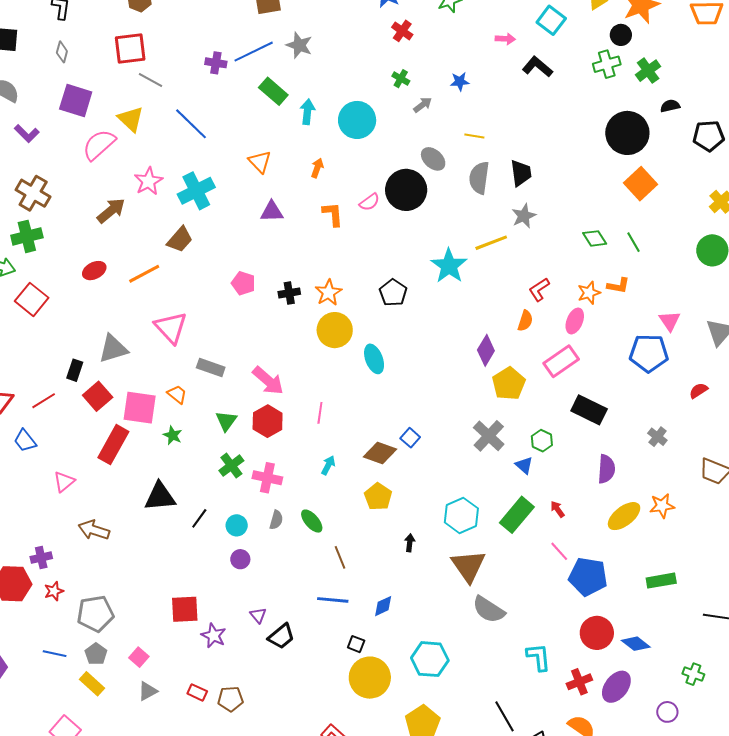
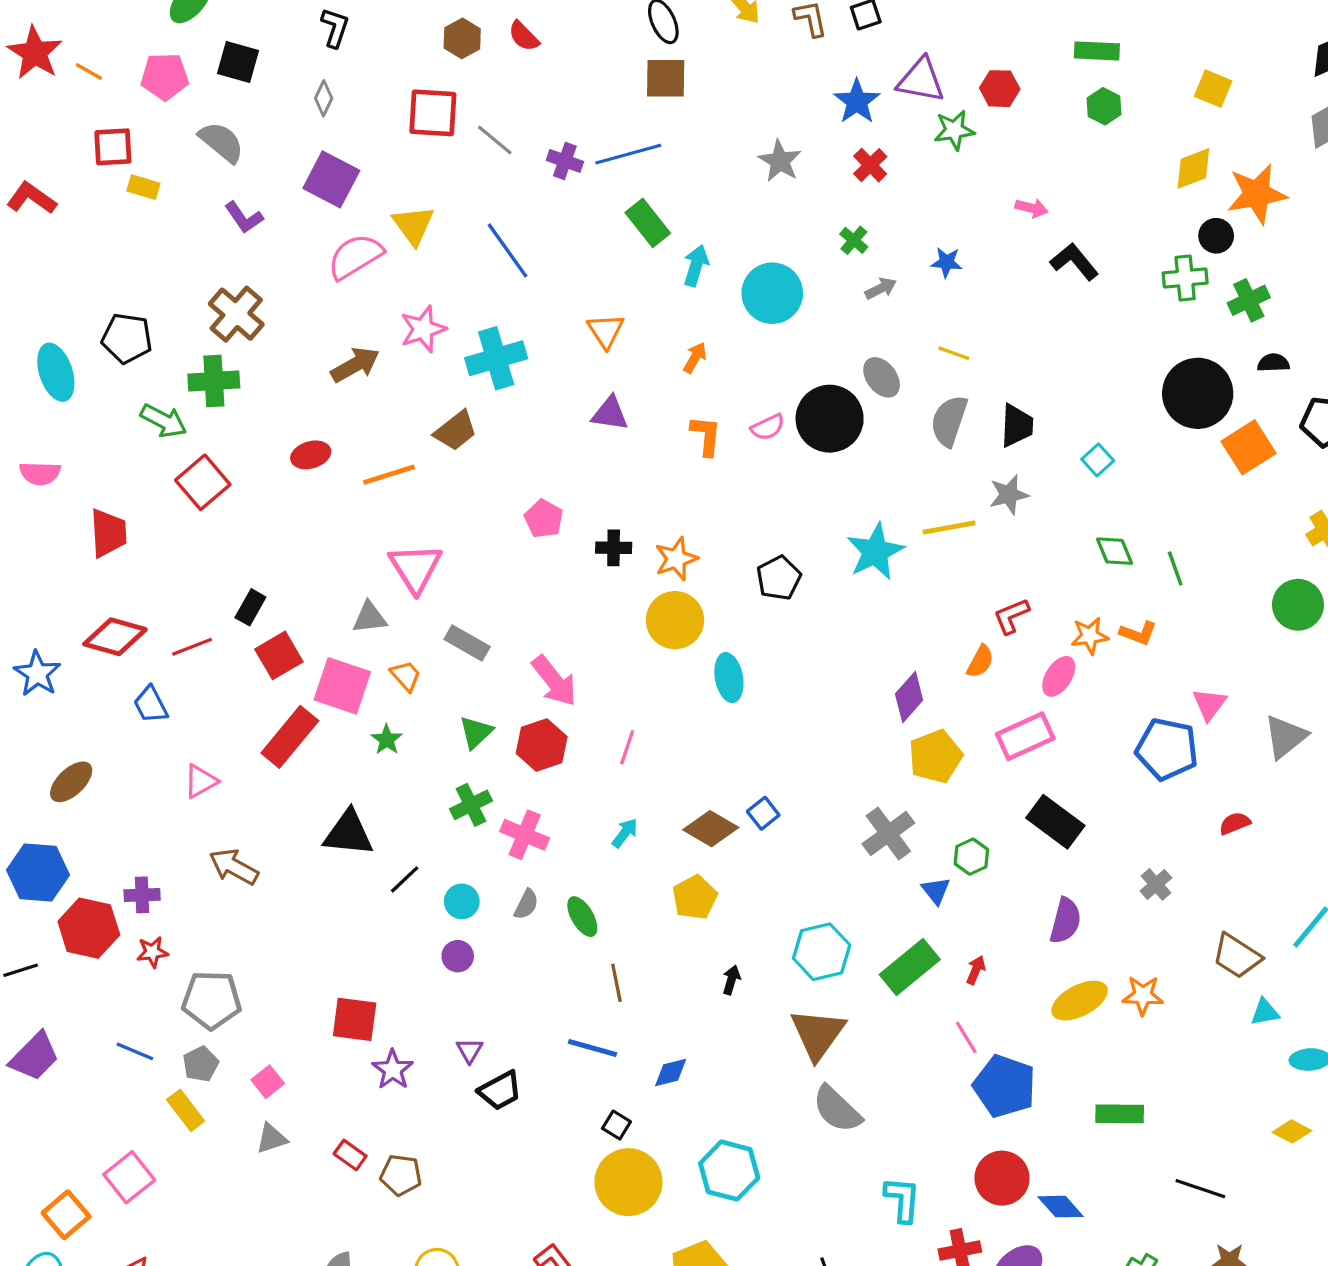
cyan square: (551, 20) -> (1098, 460), moved, size x0.7
gray star: (299, 45) -> (780, 161), moved
gray line: (151, 80) -> (495, 140), moved
orange square: (640, 184) -> (1249, 447), moved
gray triangle: (113, 349) -> (370, 618), moved, size x0.7
red arrow: (557, 509) -> (976, 970), turned 48

